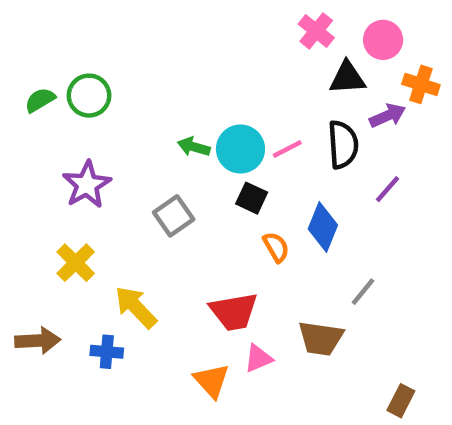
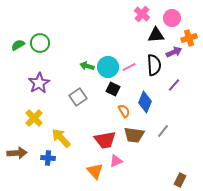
orange cross: (421, 84) -> (189, 38), turned -35
brown trapezoid: (321, 338) -> (134, 135), moved

